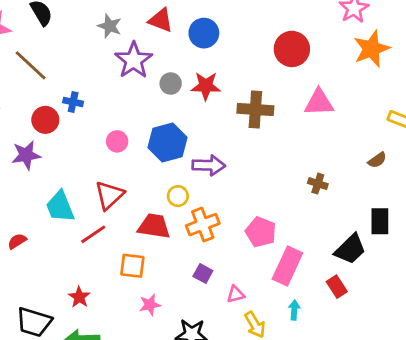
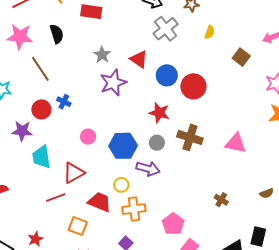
red circle: (292, 49) -> (193, 86), moved
gray circle: (171, 84) -> (157, 143), moved
cyan trapezoid: (60, 207) -> (42, 157), moved

